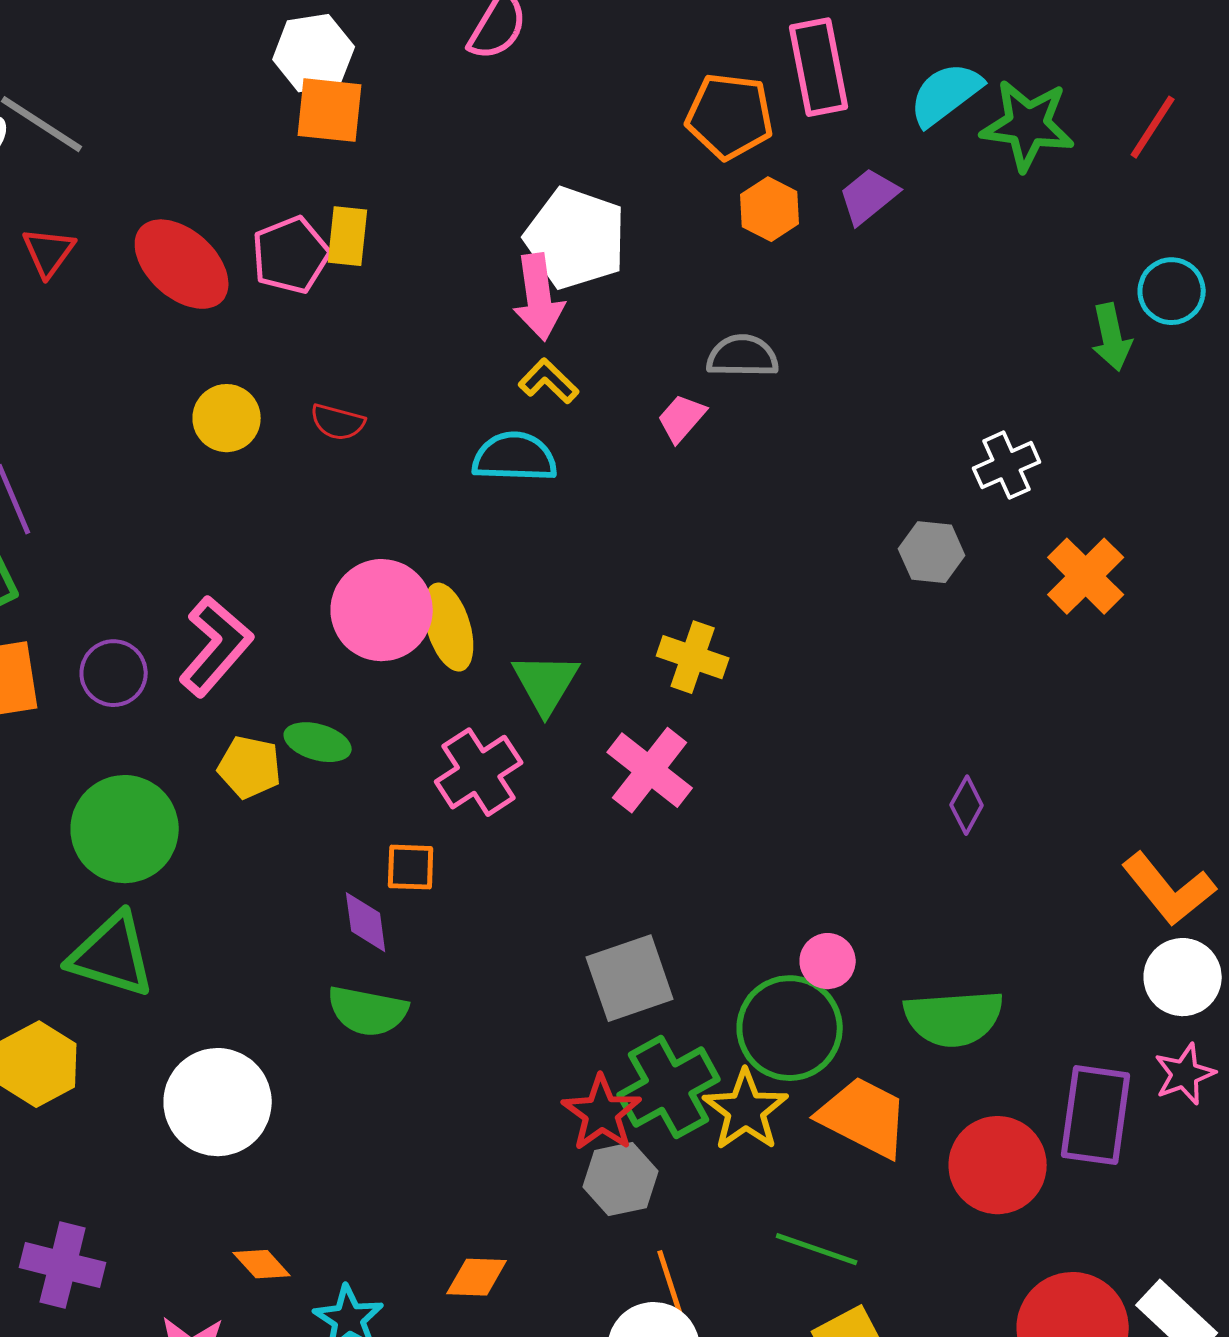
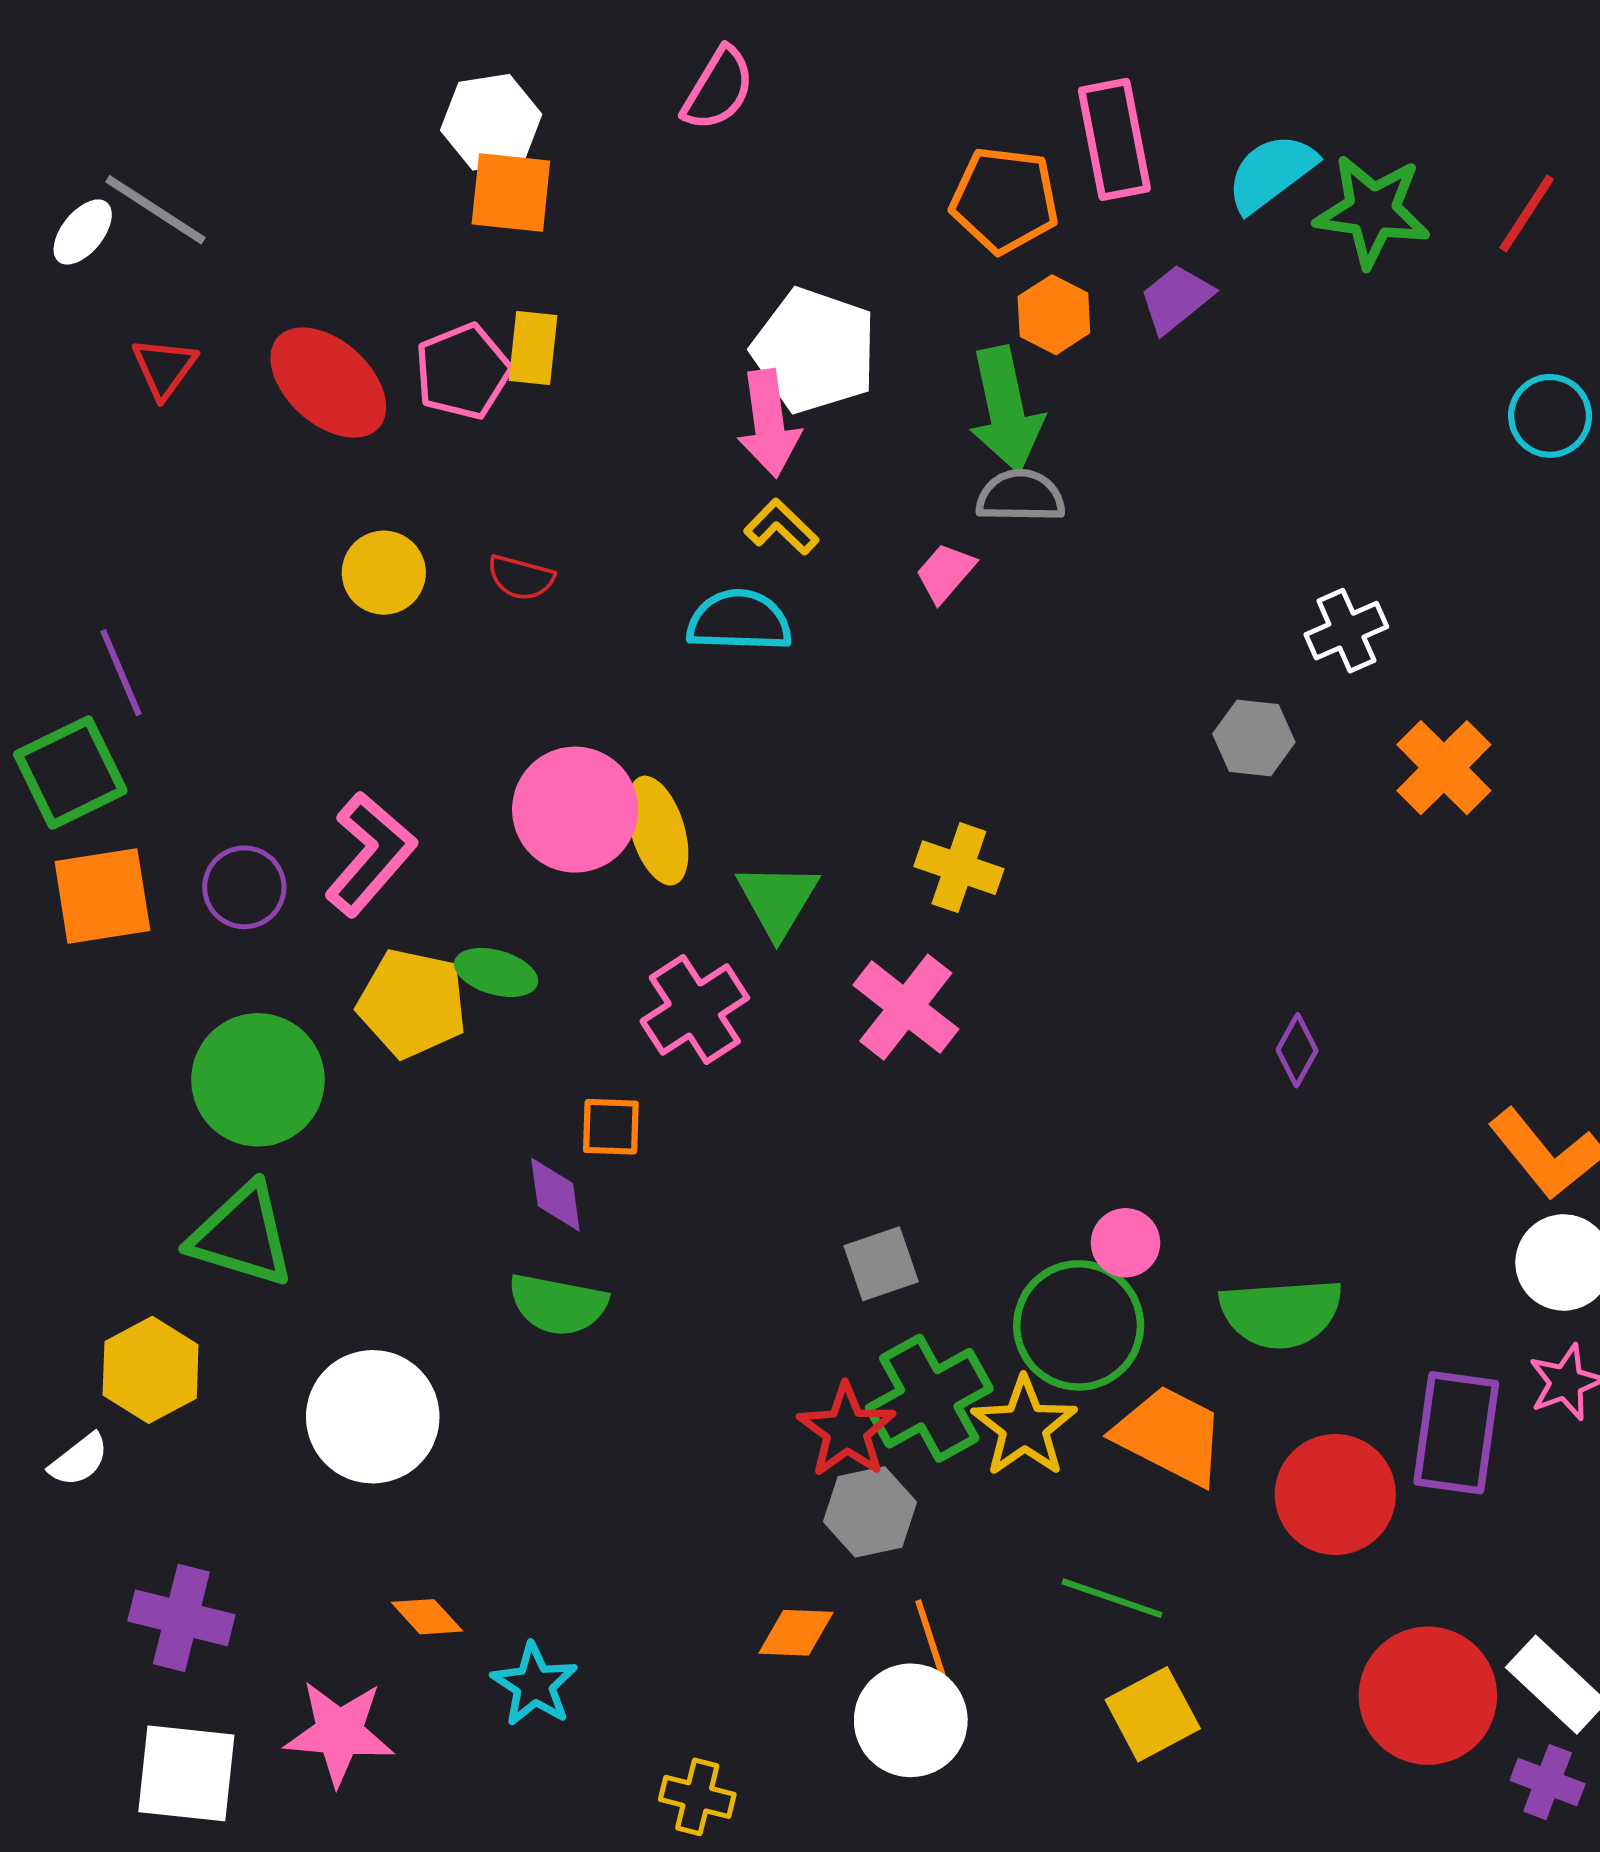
green arrow: (1112, 337) -> (1006, 410), moved, size x1.5
yellow pentagon: (250, 767) -> (412, 1003), size x1.4
gray square: (630, 978) -> (881, 1264), size x0.7
orange diamond: (477, 1277) -> (796, 1633), moved

